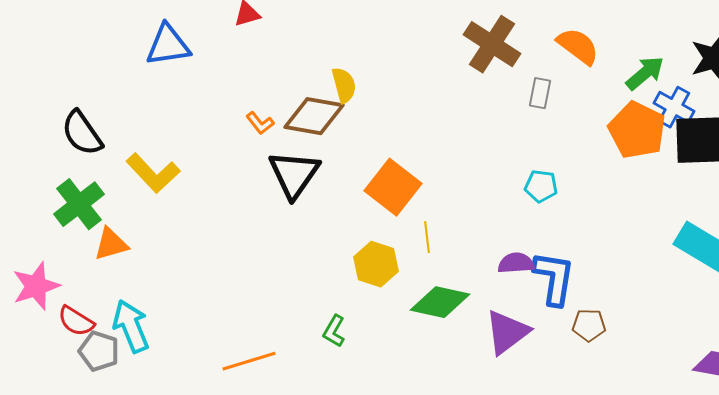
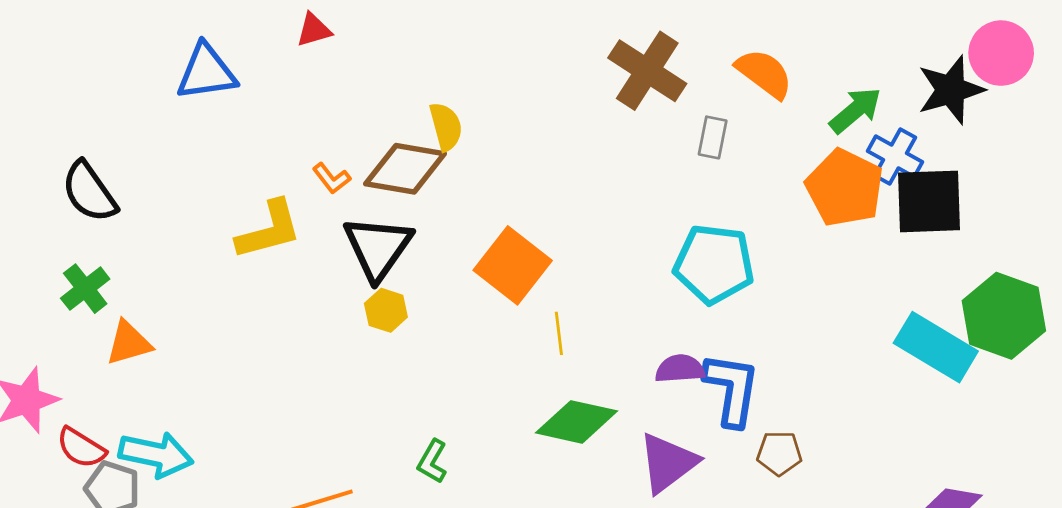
yellow L-shape: (153, 173) -> (269, 230), moved, turned -62
cyan pentagon: (541, 186) -> (714, 264), size x1.8
green cross: (79, 204) -> (85, 289), size x0.7
yellow hexagon: (376, 264) -> (386, 310), moved, size x0.7
cyan arrow: (131, 326) -> (156, 455), turned 124

